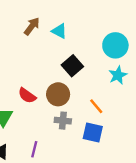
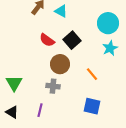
red semicircle: (27, 96) -> (47, 40), moved
gray cross: (63, 121) -> (53, 86), moved
blue square: (93, 133) -> (92, 106), moved

